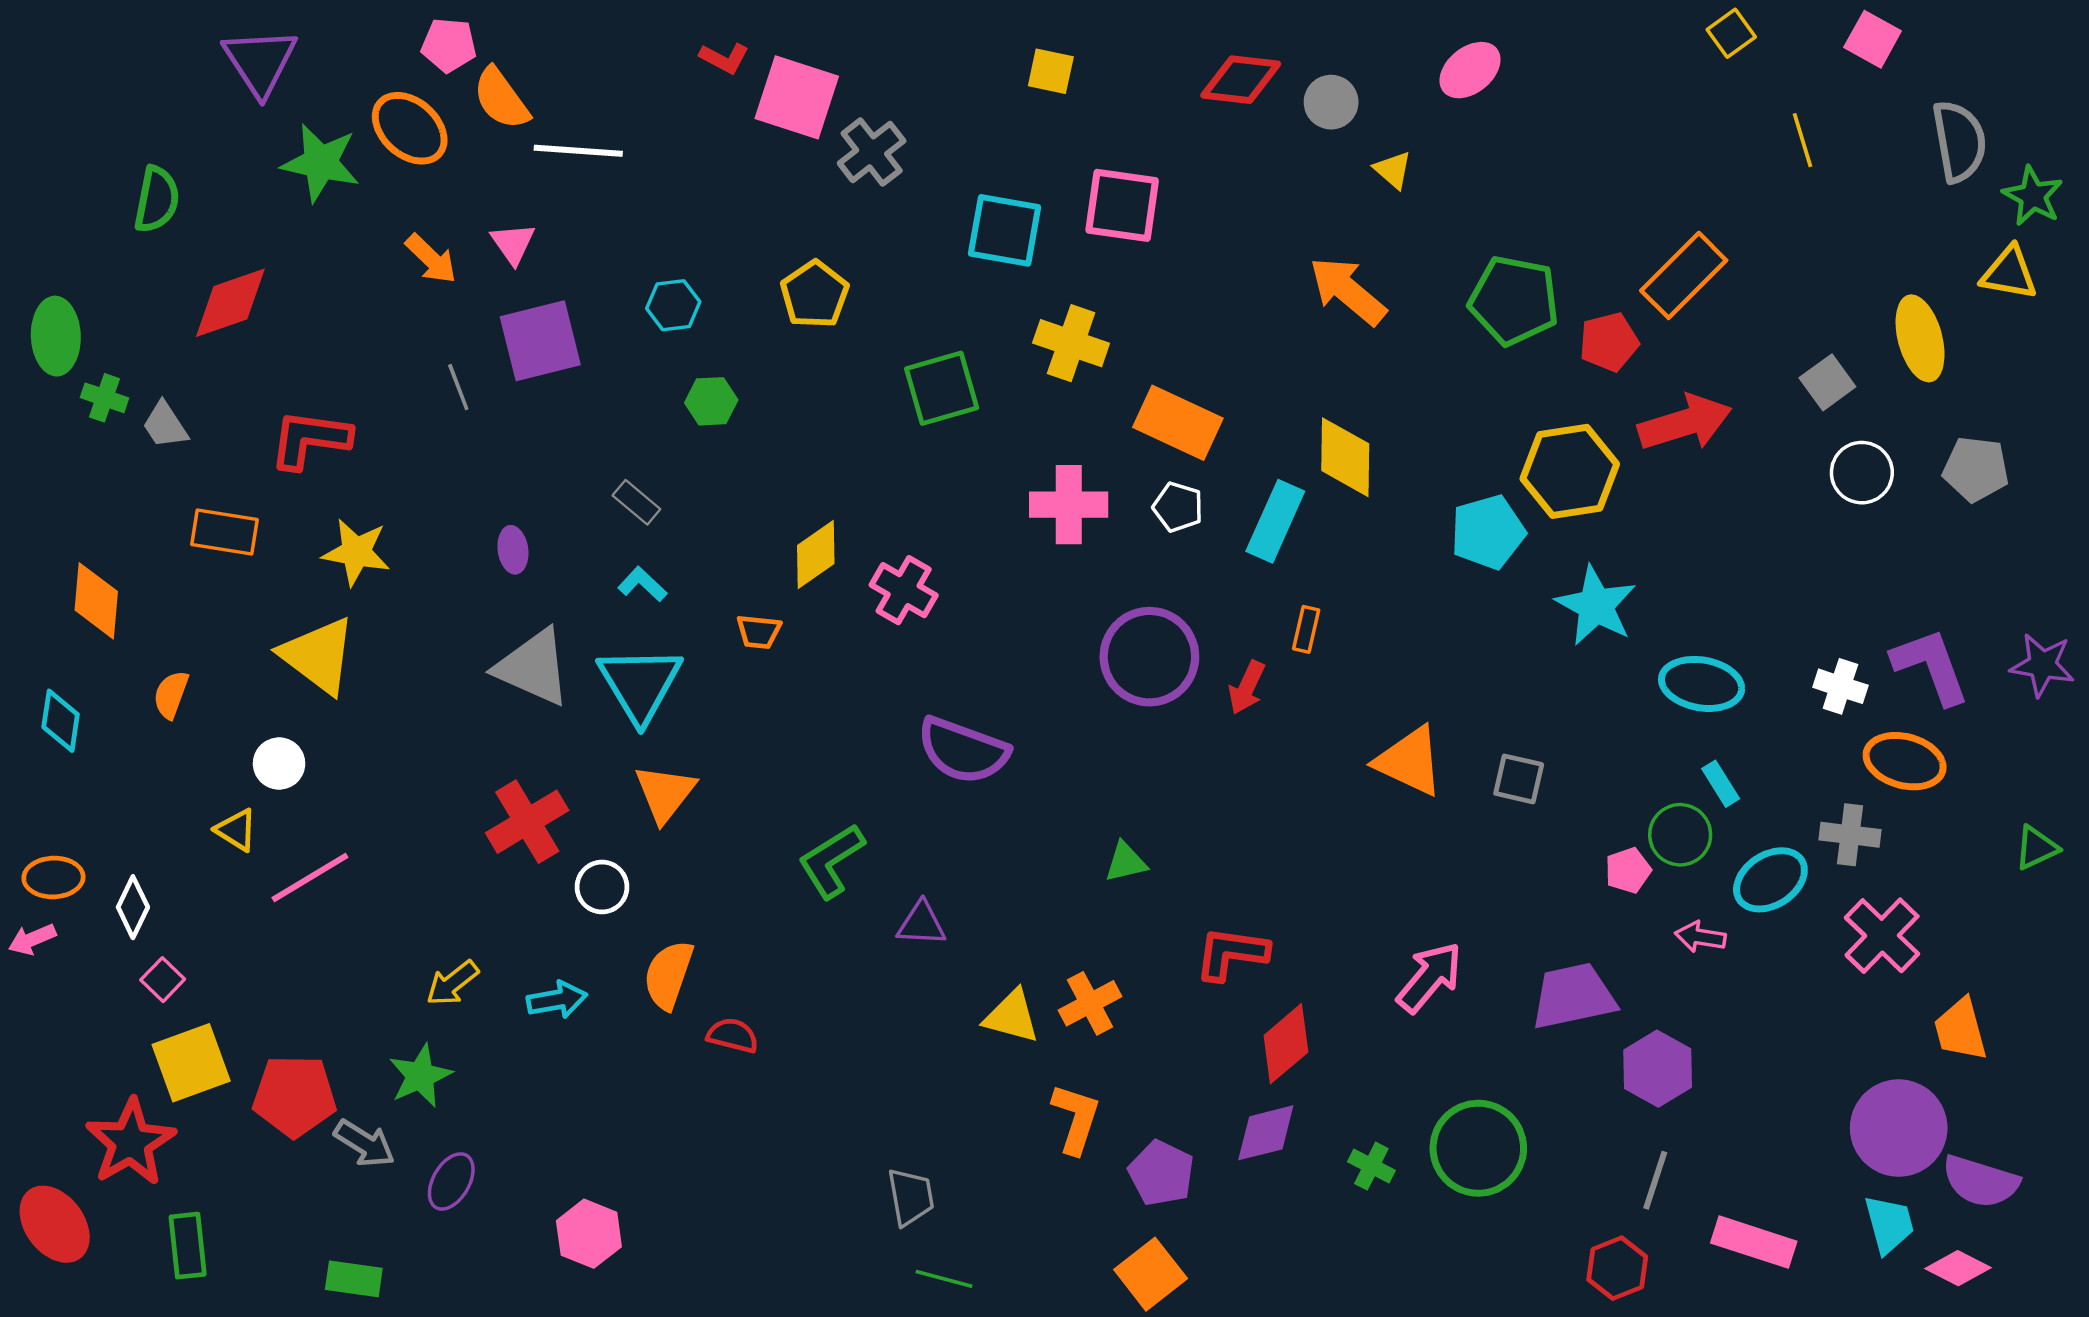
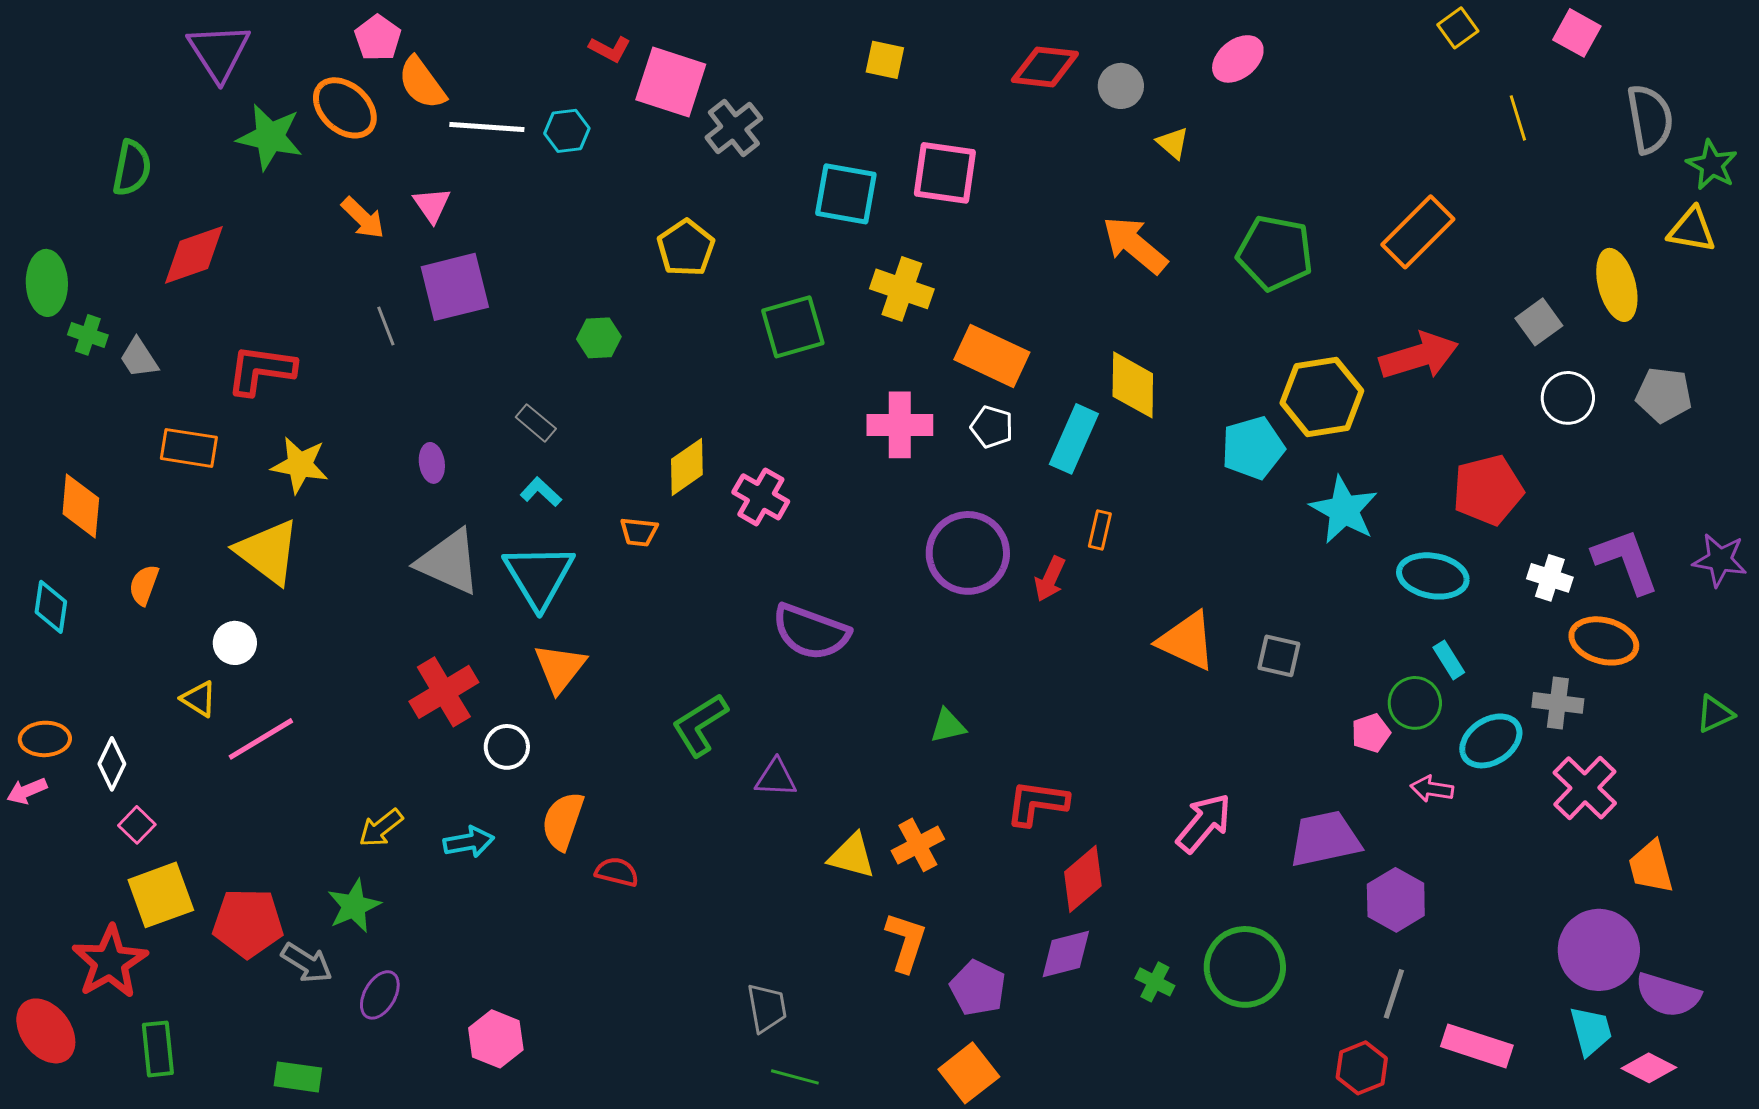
pink pentagon: (449, 45) -> (378, 38), turned 30
cyan hexagon: (673, 305) -> (567, 131), moved
red pentagon: (1609, 342) -> (1488, 490), moved, size x1.4

